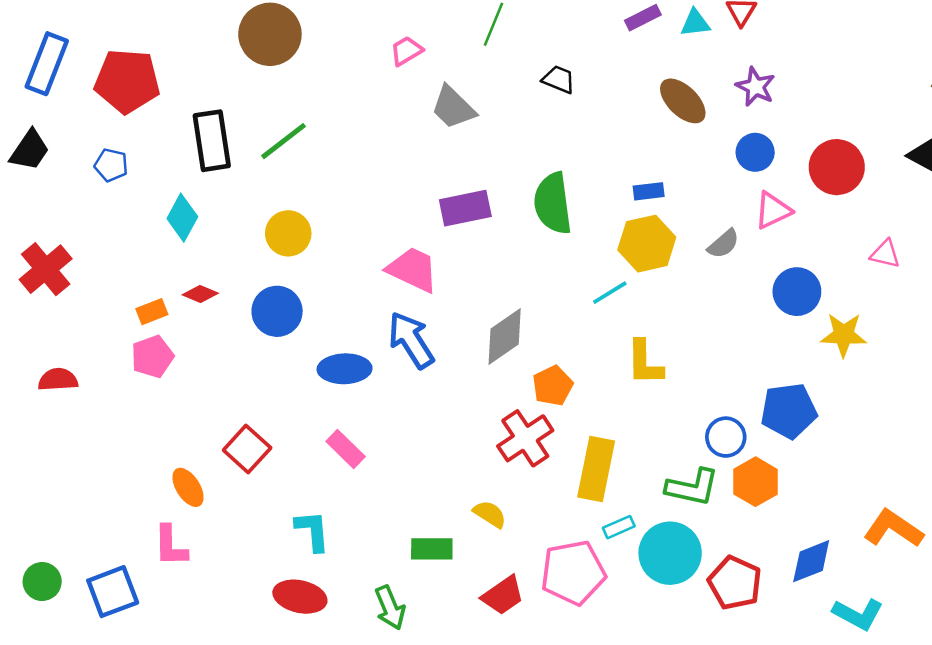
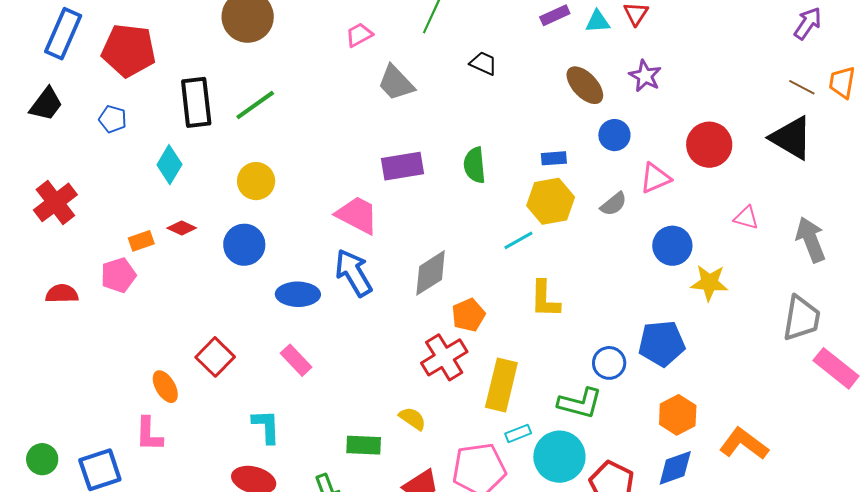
blue circle: (755, 152) -> (614, 135), moved
green semicircle: (553, 203) -> (475, 165), size x0.7
pink pentagon: (152, 357) -> (118, 275), moved
orange hexagon: (755, 482) -> (678, 415), moved

